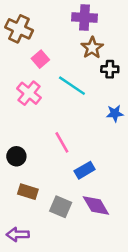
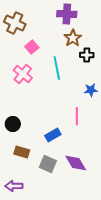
cyan line: (72, 86) -> (57, 68), turned 45
pink line: (62, 142) -> (77, 116), moved, turned 30
blue rectangle: (85, 170) -> (53, 135), moved

